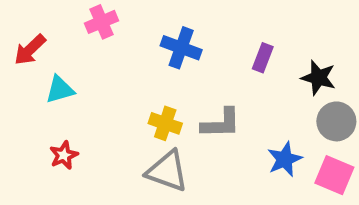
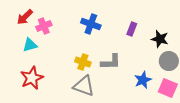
pink cross: (102, 22) -> (44, 26), moved
red arrow: (30, 50) -> (25, 17), moved
red star: (64, 155) -> (32, 78), size x1.6

